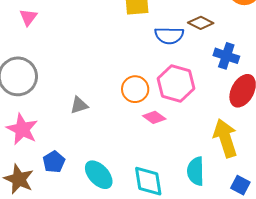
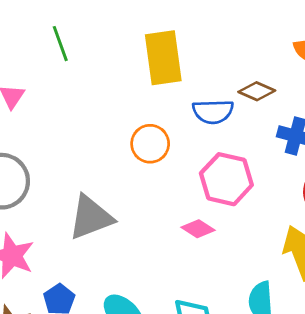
orange circle: (135, 89) -> (150, 144), moved
gray triangle: (79, 105) -> (91, 217), size x1.8

